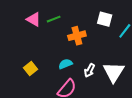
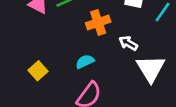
white arrow: (90, 70) -> (128, 43), moved, turned 96

